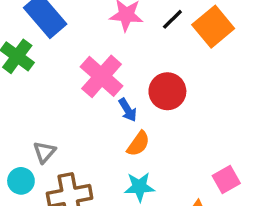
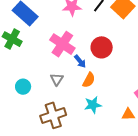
gray triangle: (44, 152) -> (57, 79), moved
cyan circle: (21, 181) -> (23, 87), moved

